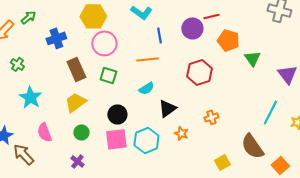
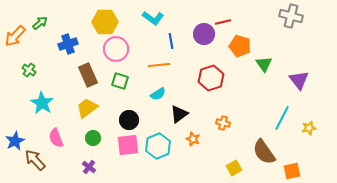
orange cross: (211, 117) -> (223, 123), turned 32
orange square: (280, 165) -> (292, 171), turned 30

